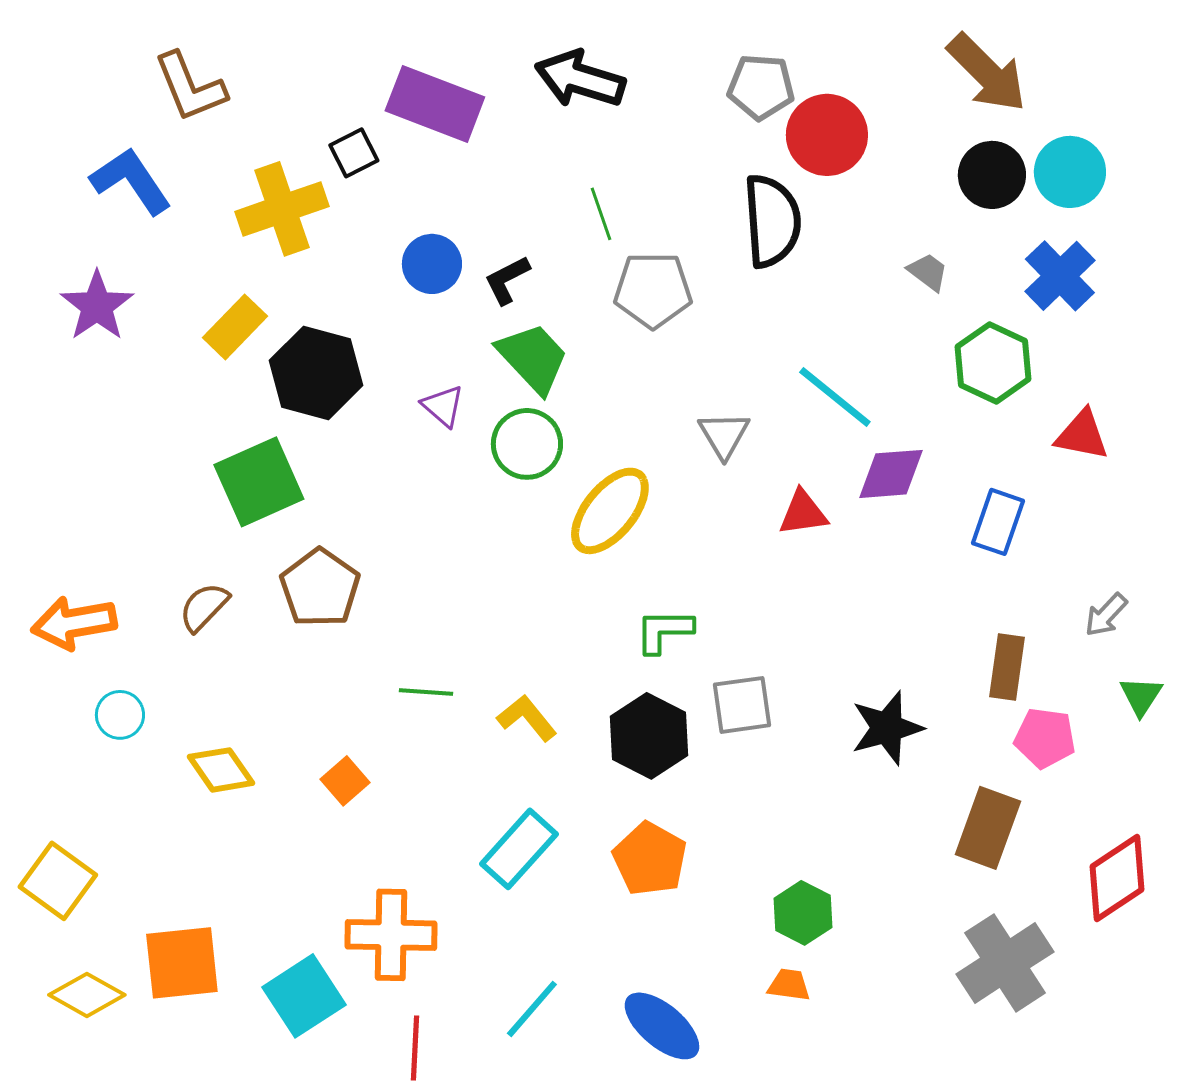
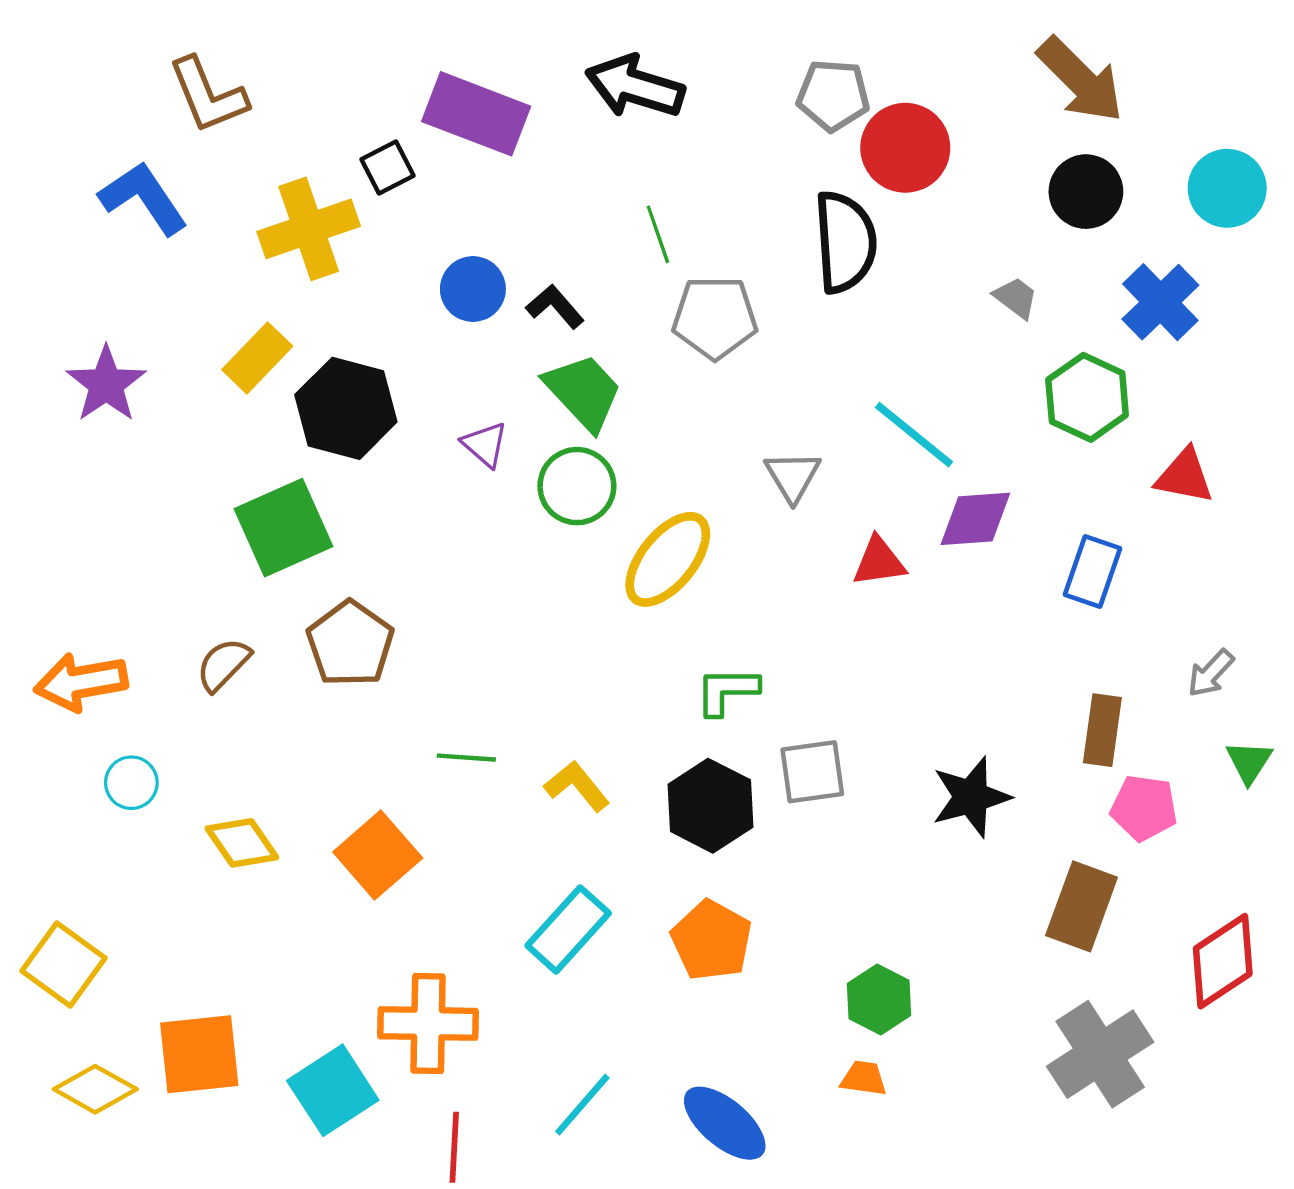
cyan circle: (1070, 172) -> (1227, 188), moved
black L-shape: (507, 280) -> (555, 307), turned 76
purple star: (97, 306) -> (106, 384), moved
orange square: (345, 781) -> (378, 855), size x1.6

